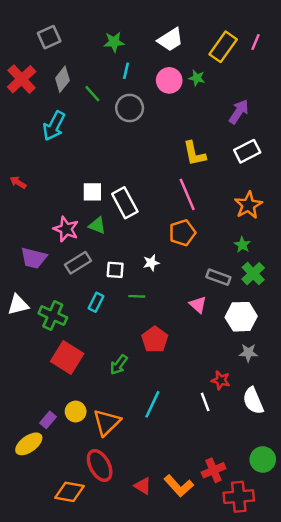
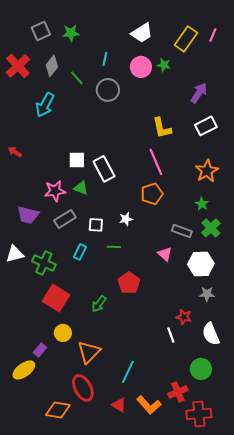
green star: (114, 42) -> (71, 33), moved
pink star: (66, 229) -> (55, 191), turned -30
cyan line: (152, 404) -> (128, 372), moved
yellow circle: (76, 412) -> (63, 333), moved
green circle: (263, 459) -> (201, 369), moved

